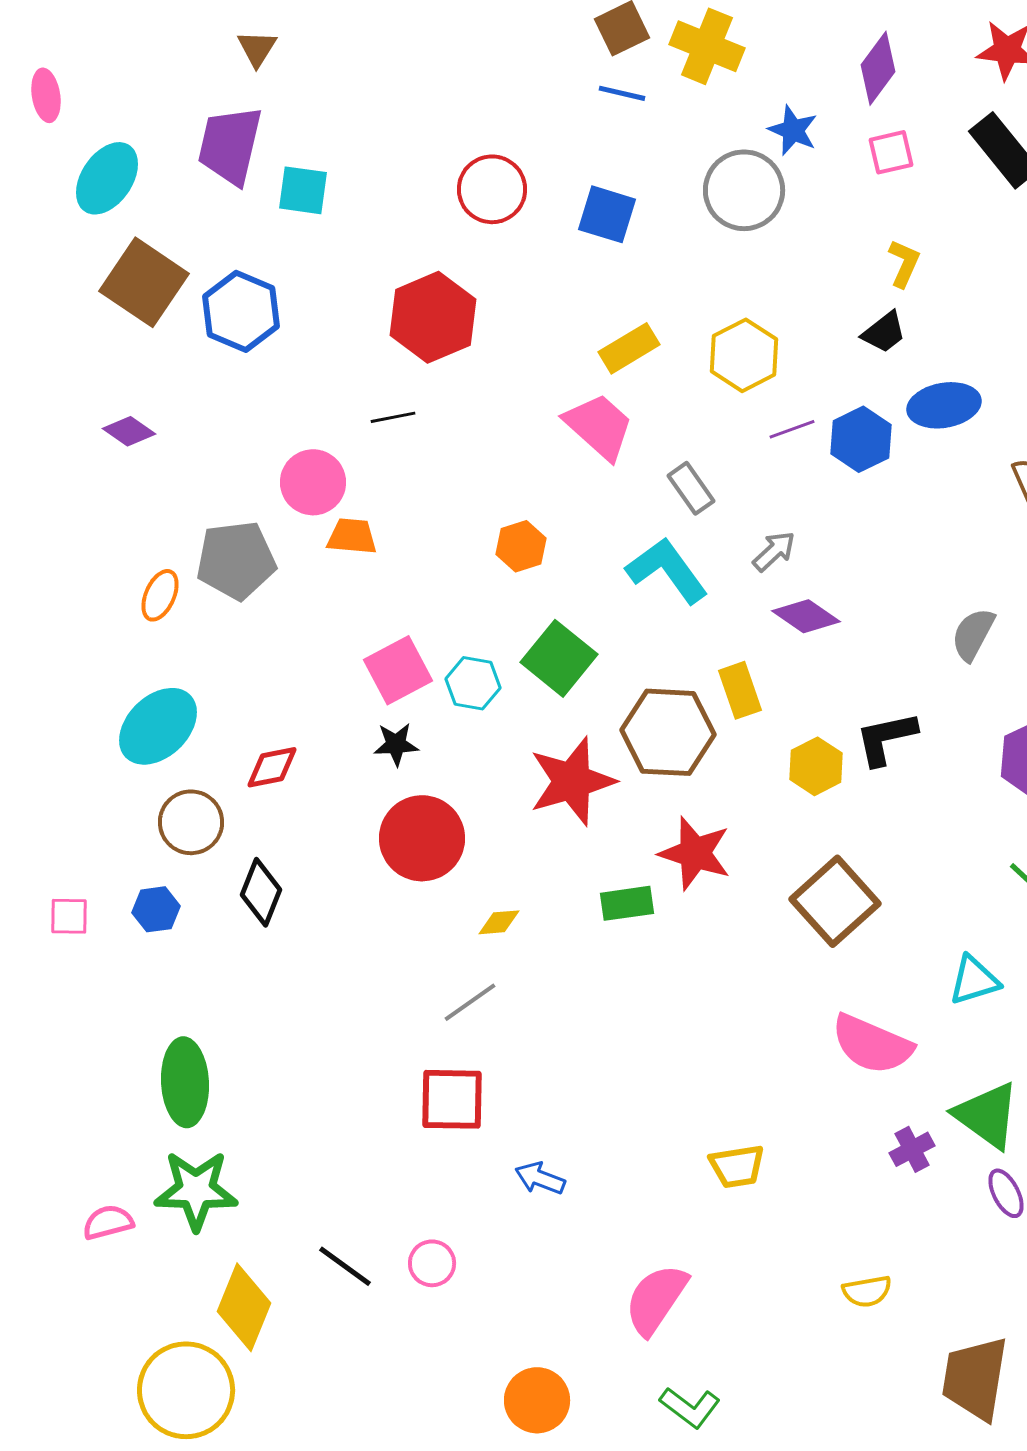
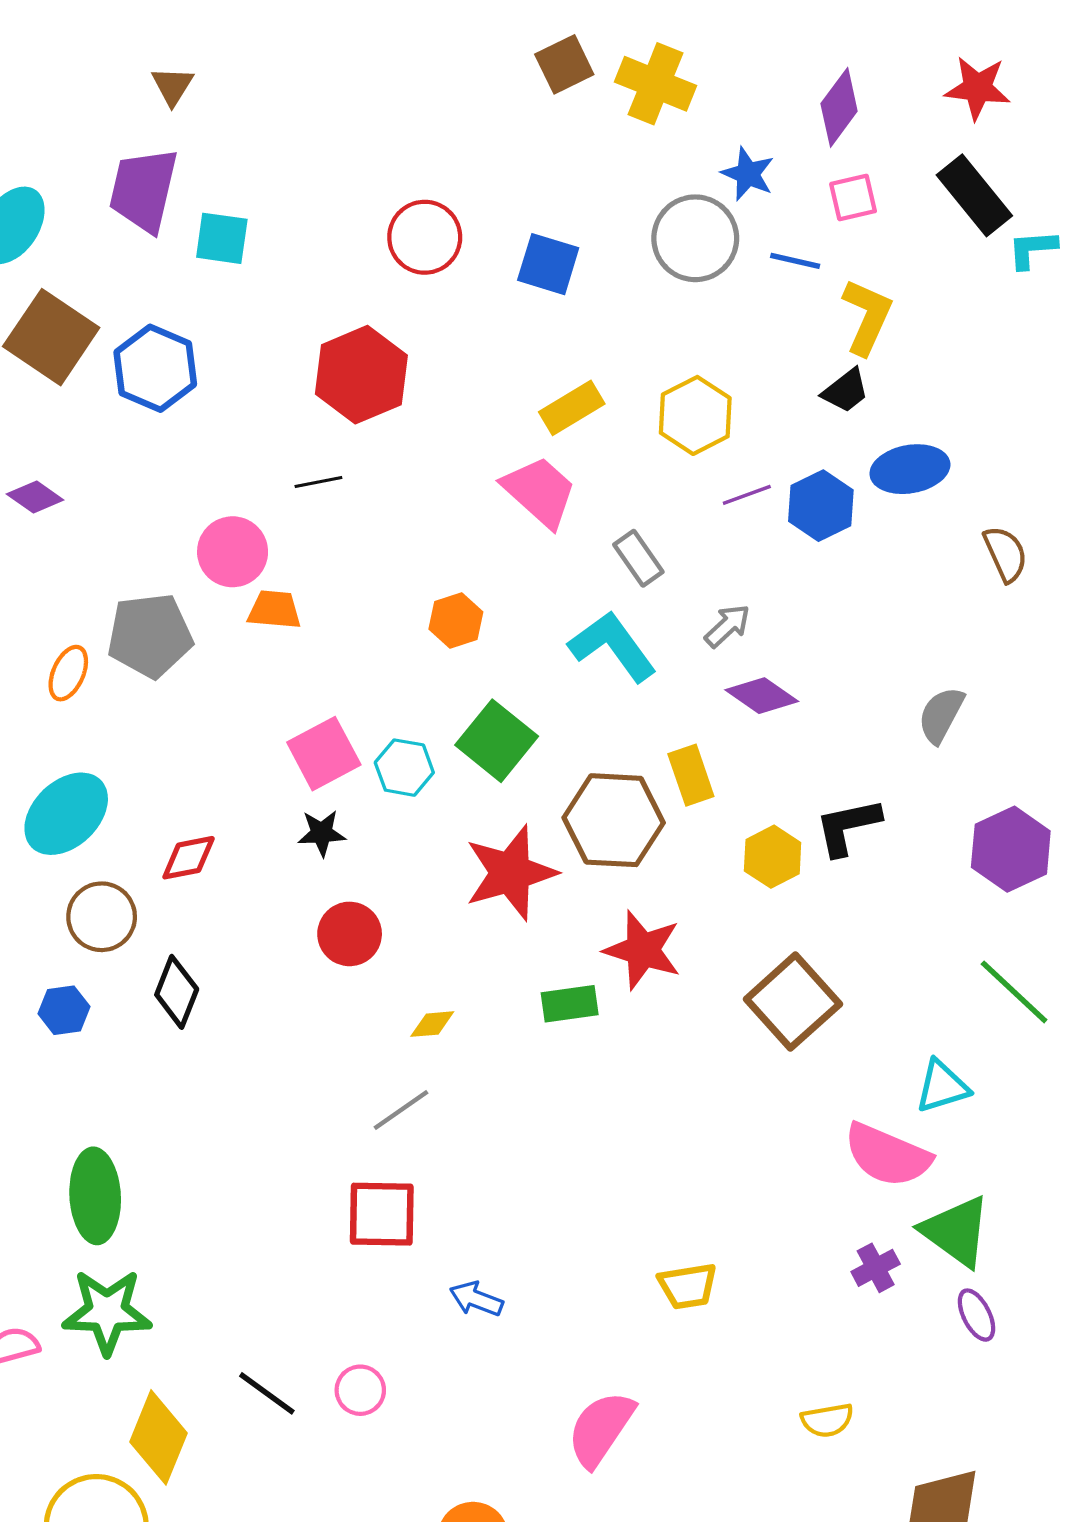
blue line: (622, 93) -> (795, 261), moved
yellow L-shape: (904, 263) -> (867, 317), size x1.5
red circle: (422, 838) -> (350, 934), size x0.7
pink semicircle: (872, 1044) -> (887, 1155), moved

